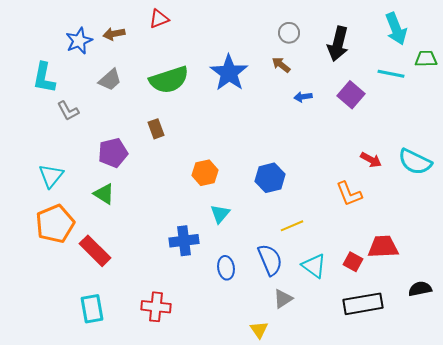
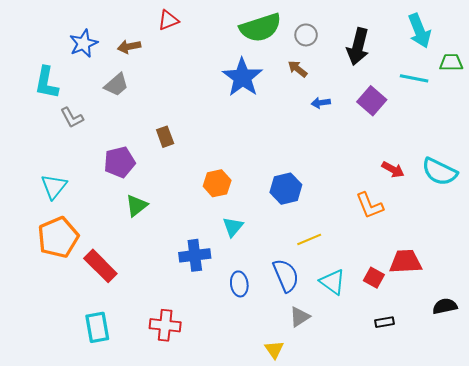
brown arrow: (114, 34) -> (129, 47), moved
green semicircle: (169, 80) -> (260, 28), moved
green triangle: (104, 194) -> (136, 206), moved, turned 50
black rectangle: (363, 304) -> (384, 322), size x0.5

